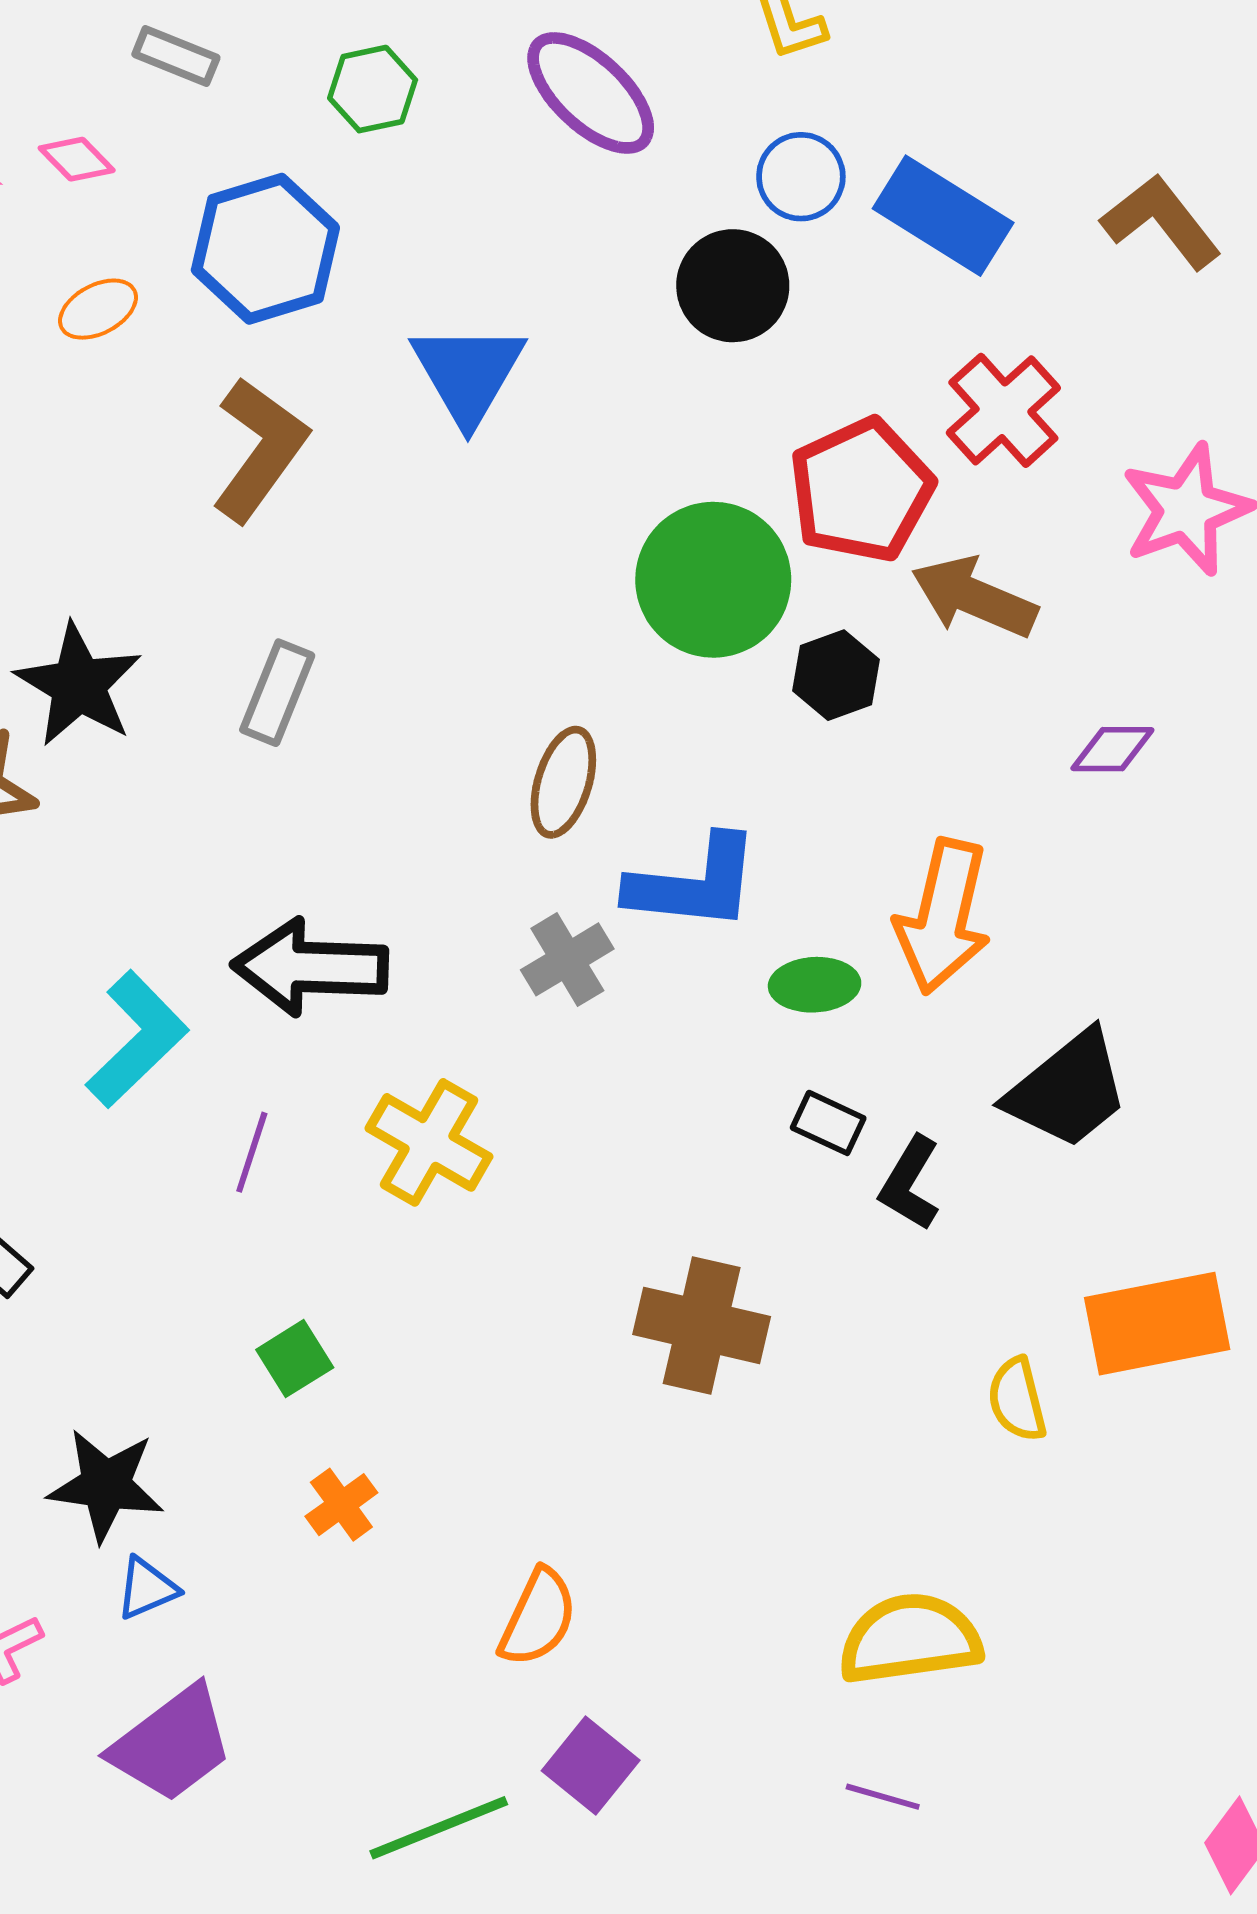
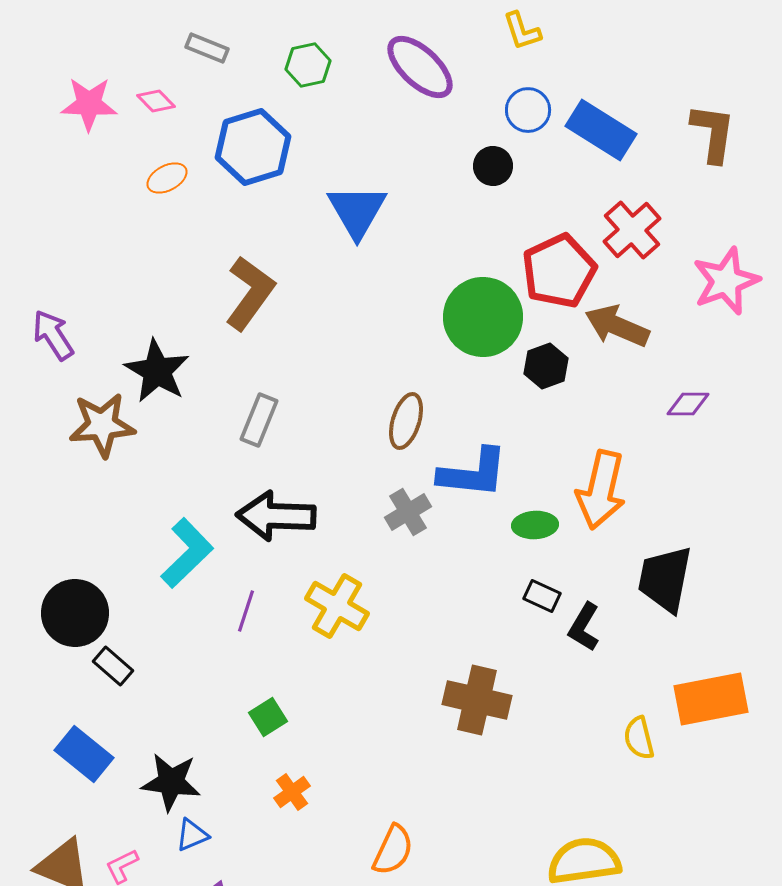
brown L-shape: (1161, 221) -> (713, 133), turned 46
black circle: (733, 286) -> (493, 166), size x0.7
brown L-shape: (260, 449) -> (250, 293), moved
gray rectangle: (277, 693) -> (259, 420), moved
black trapezoid: (1068, 1090) -> (665, 579), turned 140

